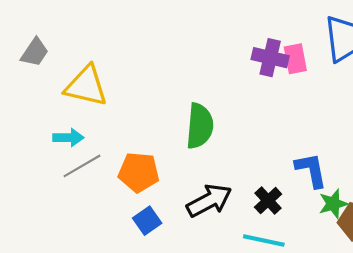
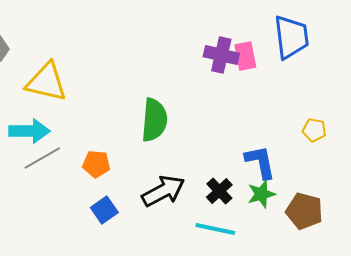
cyan arrow: (68, 138) -> (29, 131), size x1.4
orange pentagon: (139, 172) -> (96, 164), size x0.7
green star: (333, 204) -> (261, 194), moved

